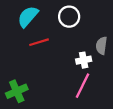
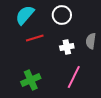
white cross: (84, 60) -> (67, 47), moved
green cross: (17, 91) -> (31, 80), moved

